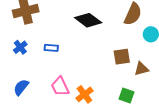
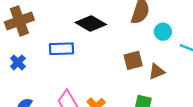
blue rectangle: (51, 48) -> (62, 49), moved, size x1.5

